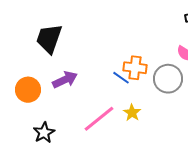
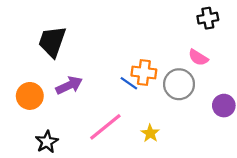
yellow star: (132, 113) -> (150, 133), moved

